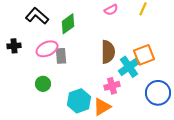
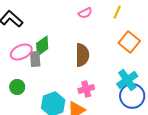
green diamond: (68, 24) -> (42, 46), moved
orange square: (144, 55) -> (129, 42), moved, turned -30
cyan cross: (129, 67) -> (127, 80), moved

